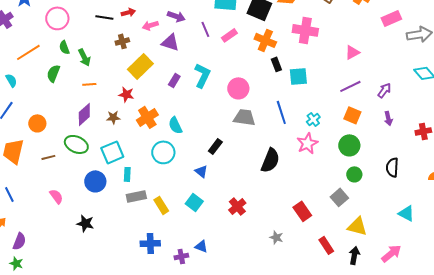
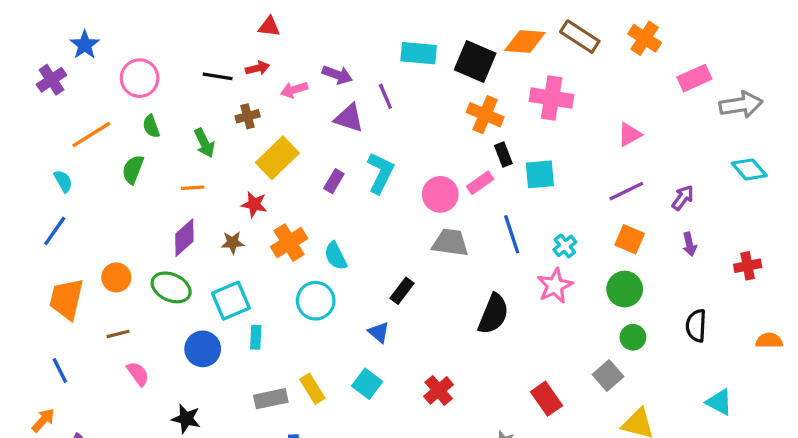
pink rectangle: (229, 35) -> (480, 183), moved
purple triangle: (170, 42) -> (349, 118), moved
green arrow: (84, 57) -> (204, 143), moved
orange circle: (37, 123) -> (116, 277), moved
brown line: (48, 157) -> (118, 334), moved
gray rectangle: (136, 196) -> (271, 399), moved

